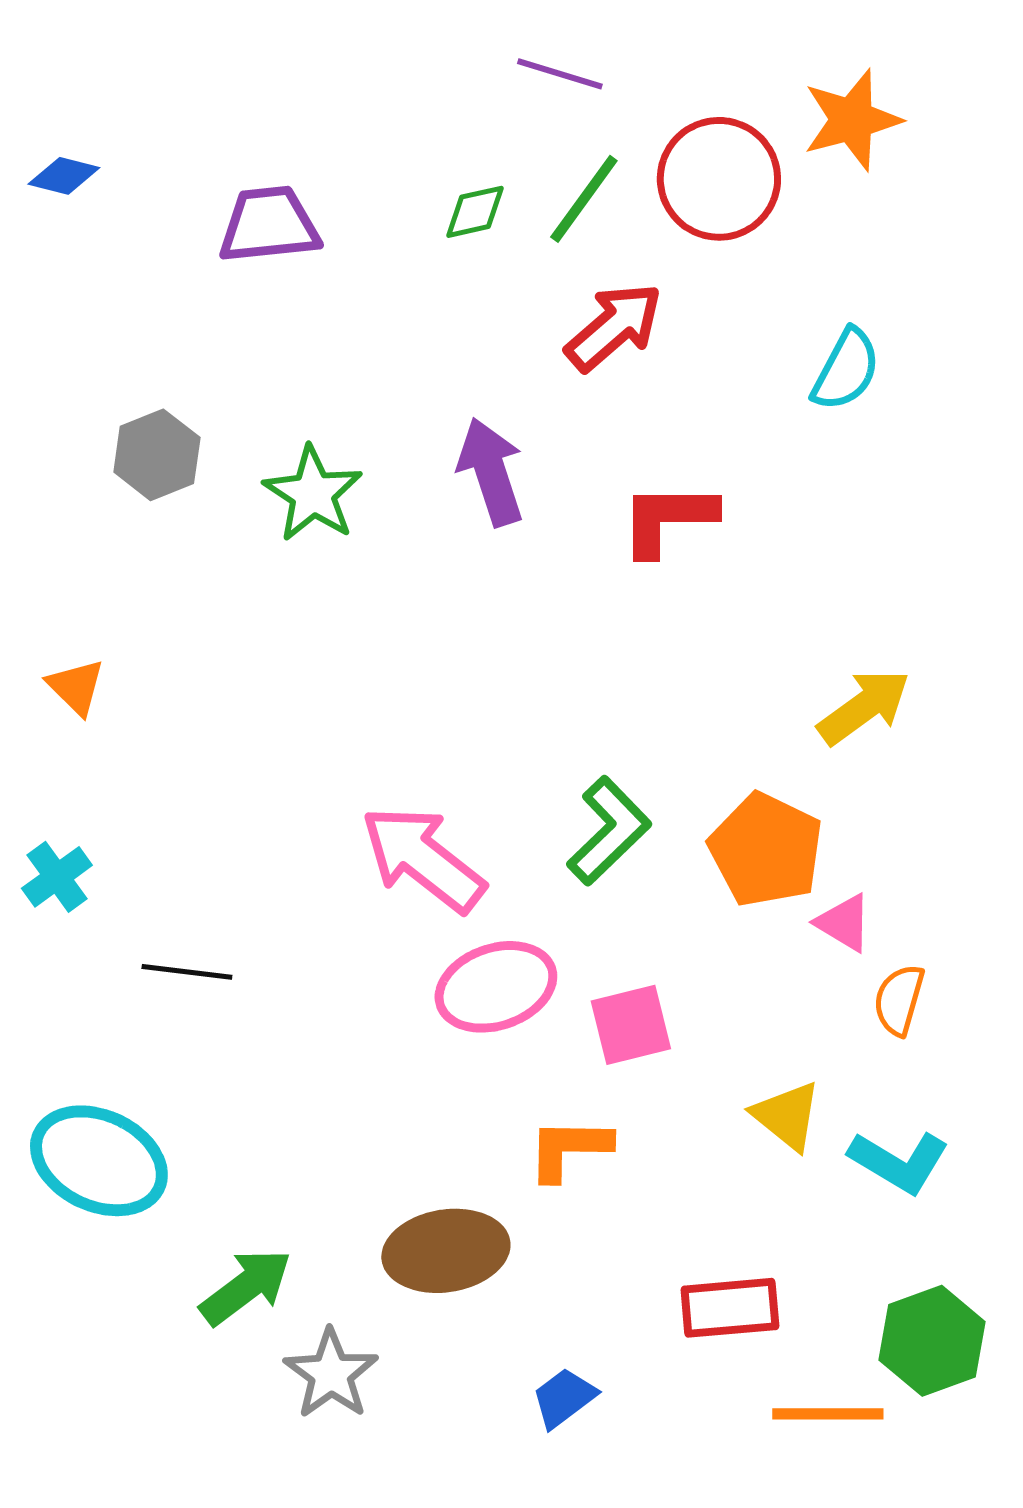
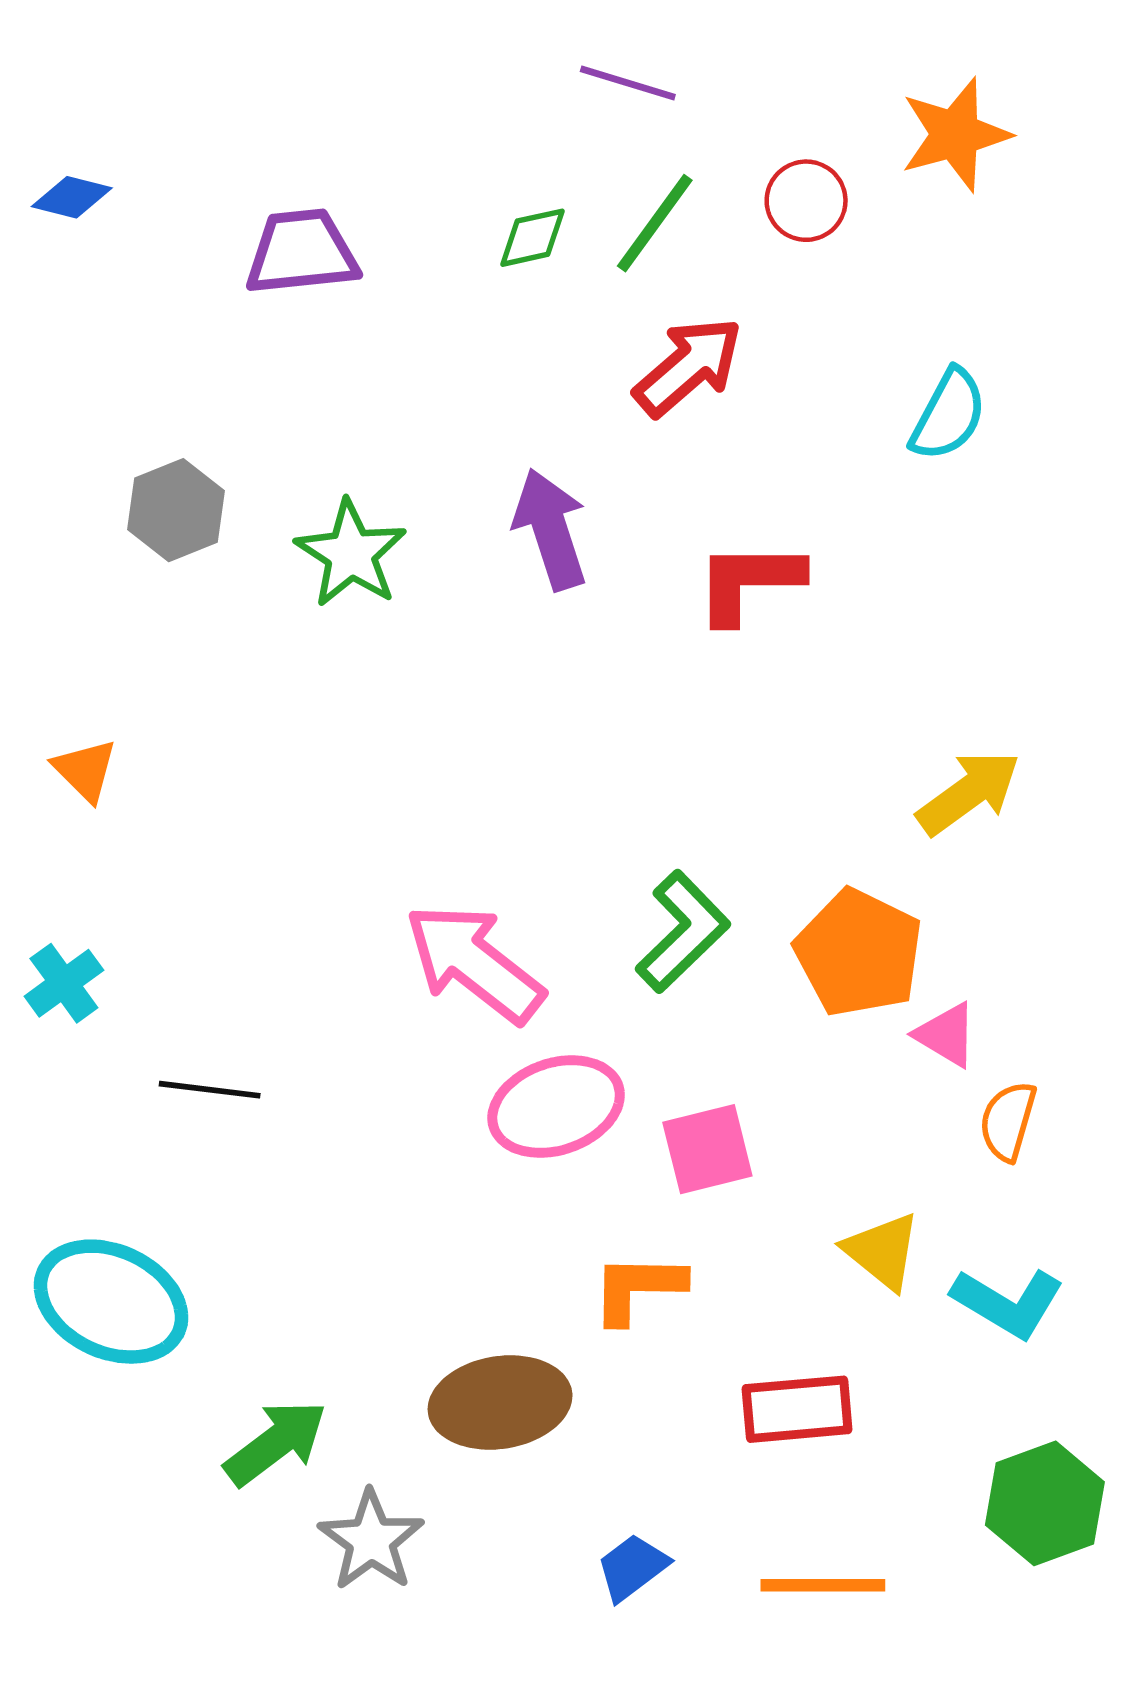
red circle: (719, 179) -> (806, 201), size x0.6
red rectangle: (730, 1308) -> (797, 1409), moved
orange line: (828, 1414) -> (823, 1585), moved

